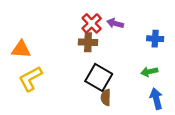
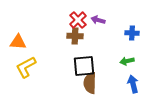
black square: (99, 77) -> (84, 66), turned -35
brown semicircle: (106, 97) -> (90, 83), size x1.5

